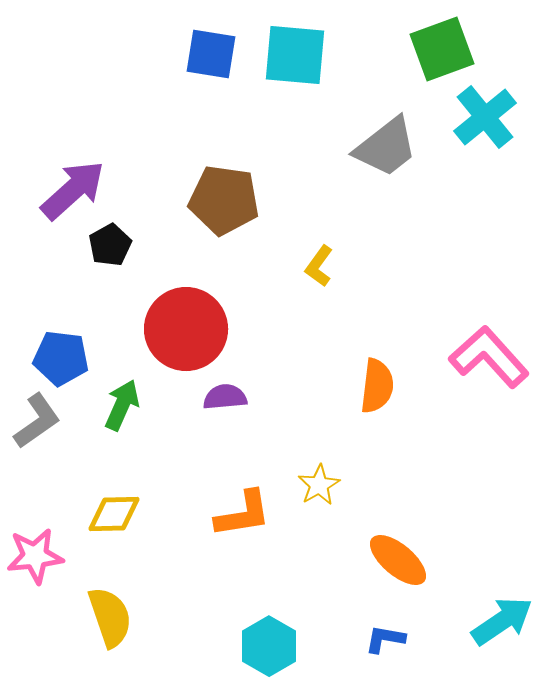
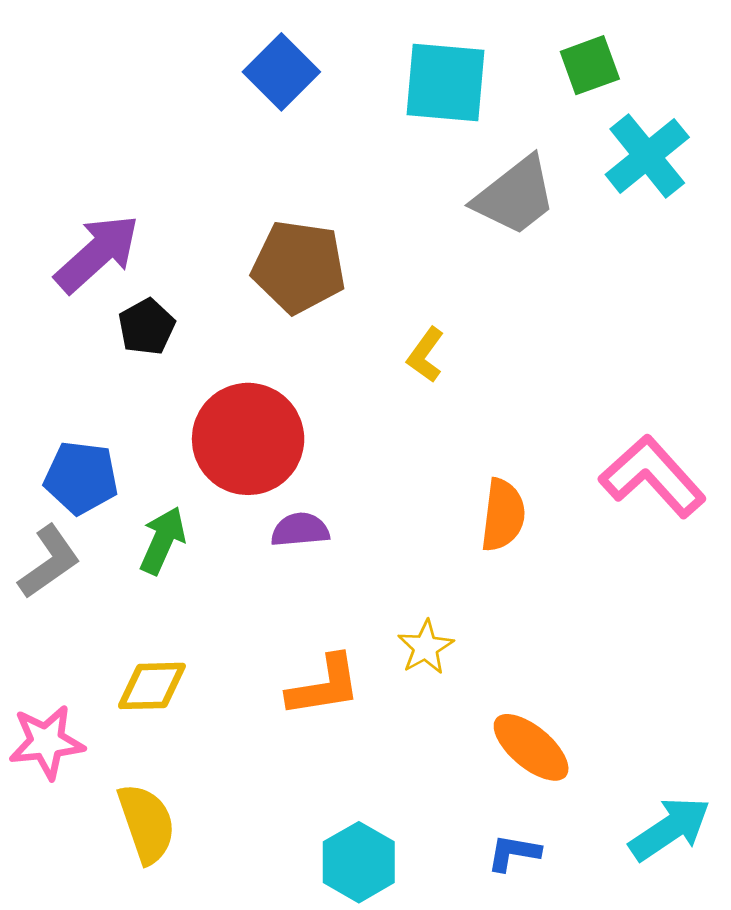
green square: (442, 49) -> (590, 65), size x0.7
blue square: (211, 54) -> (281, 72), turned 36
cyan square: (295, 55) -> (446, 83), moved

